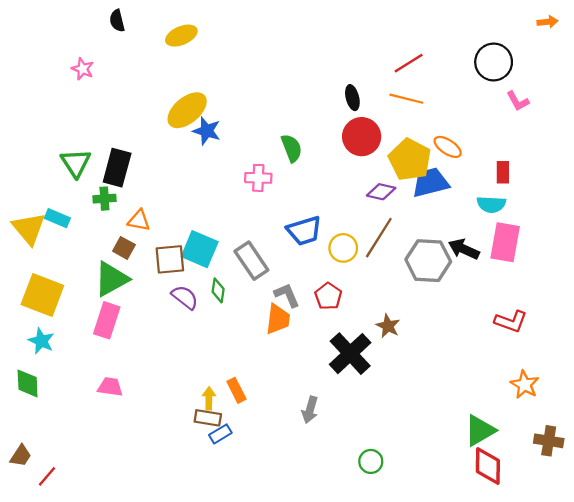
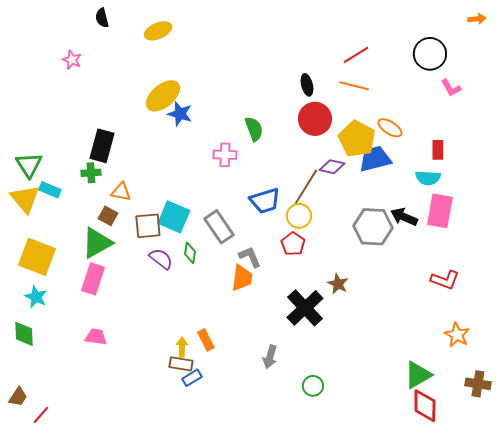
green triangle: (76, 163) -> (29, 165), moved
brown line: (379, 238) -> (306, 187), moved
red pentagon: (328, 296) -> (293, 244), moved
green circle: (371, 461) -> (313, 386), moved

